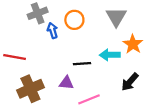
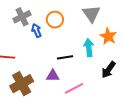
cyan arrow: (110, 55) -> (89, 48), turned 90

